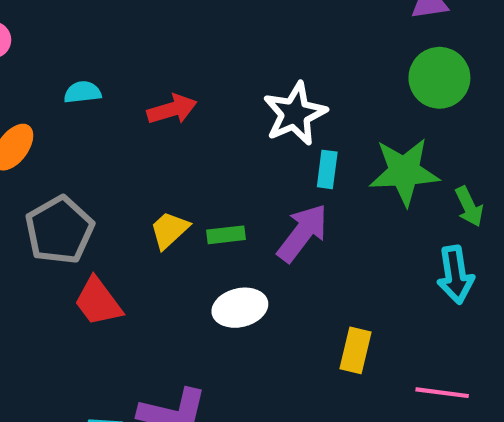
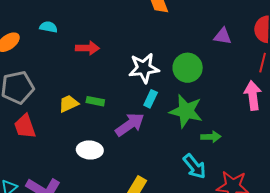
green circle: (439, 78) -> (188, 68), moved
green arrow: (469, 207) -> (211, 137), turned -84
green rectangle: (226, 235) -> (95, 101), moved
cyan arrow: (455, 275) -> (195, 166), turned -48

